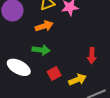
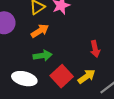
red square: (54, 73) -> (62, 76), size x1.5

